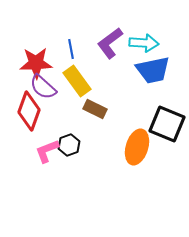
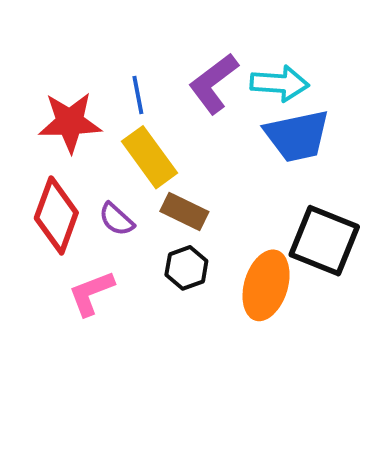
purple semicircle: (43, 87) -> (117, 219), moved, size x0.7
black hexagon: (69, 145) -> (186, 268), moved

